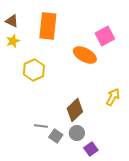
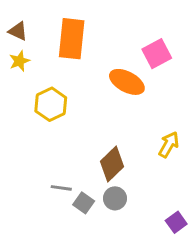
purple square: (91, 149) -> (176, 222), moved

